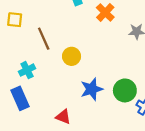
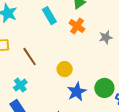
yellow circle: (72, 56) -> (65, 69), moved

